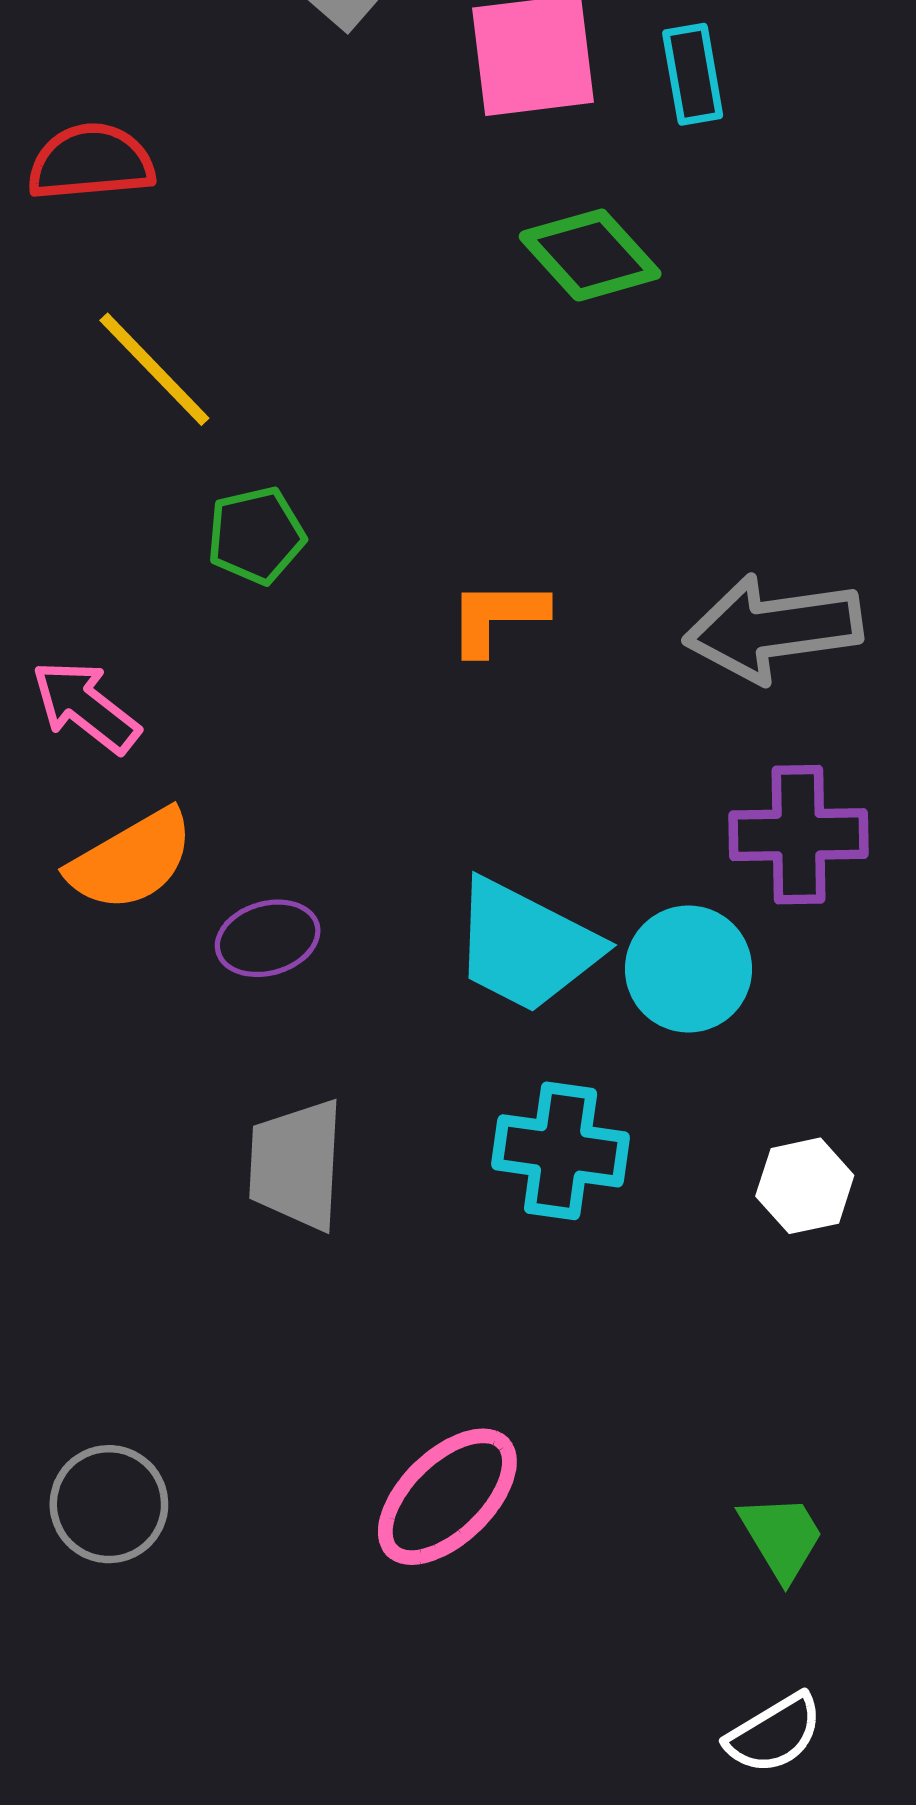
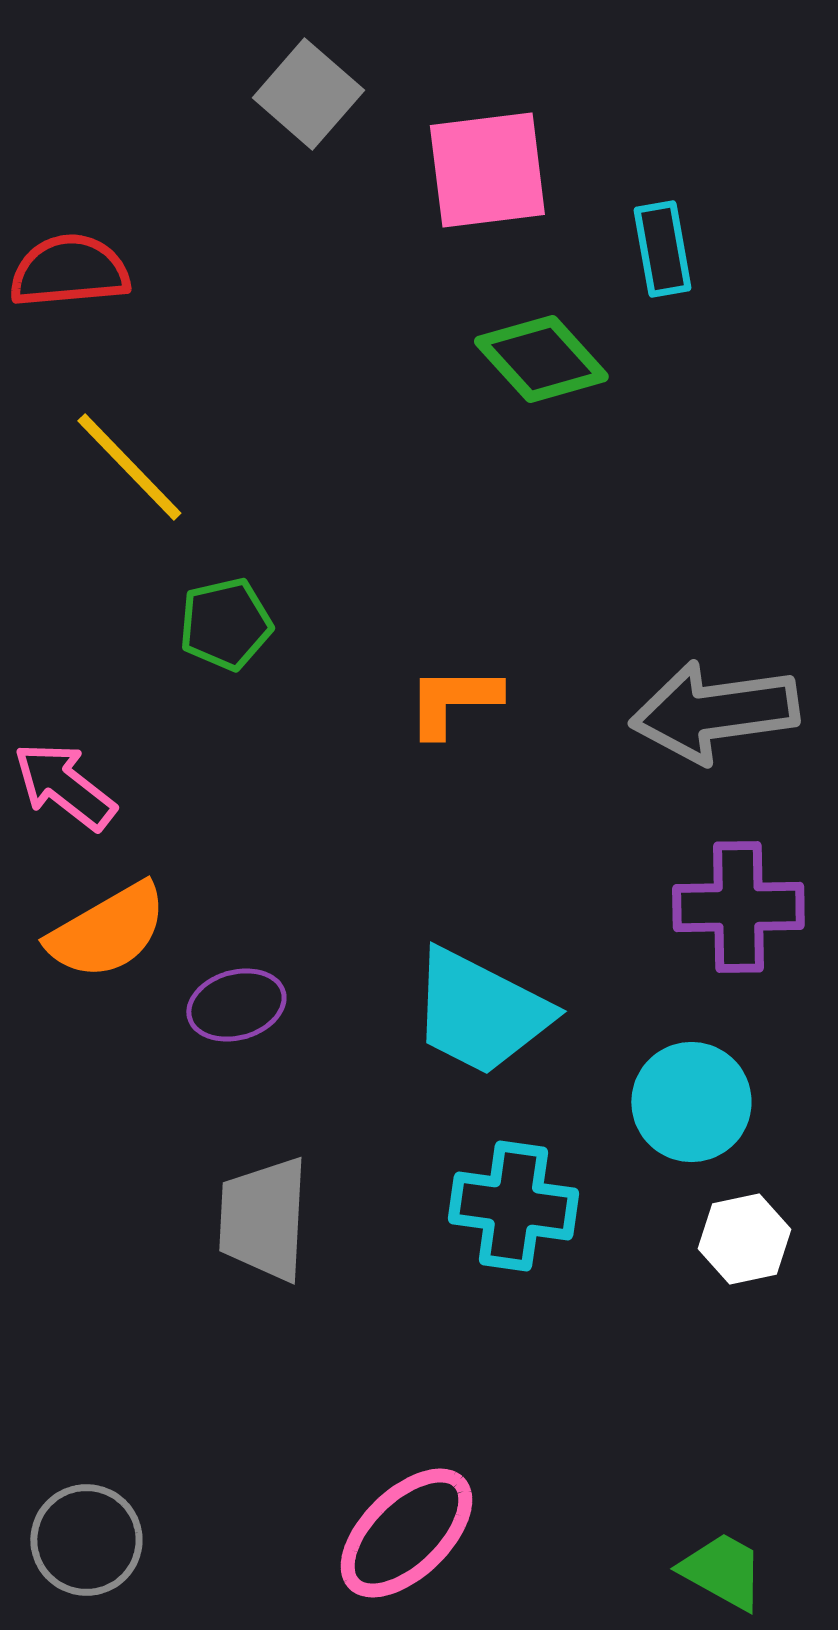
cyan rectangle: (693, 74) -> (662, 249), moved
cyan circle: (688, 969) -> (691, 1102), moved
green trapezoid: (782, 1537) -> (722, 1571), turned -30

